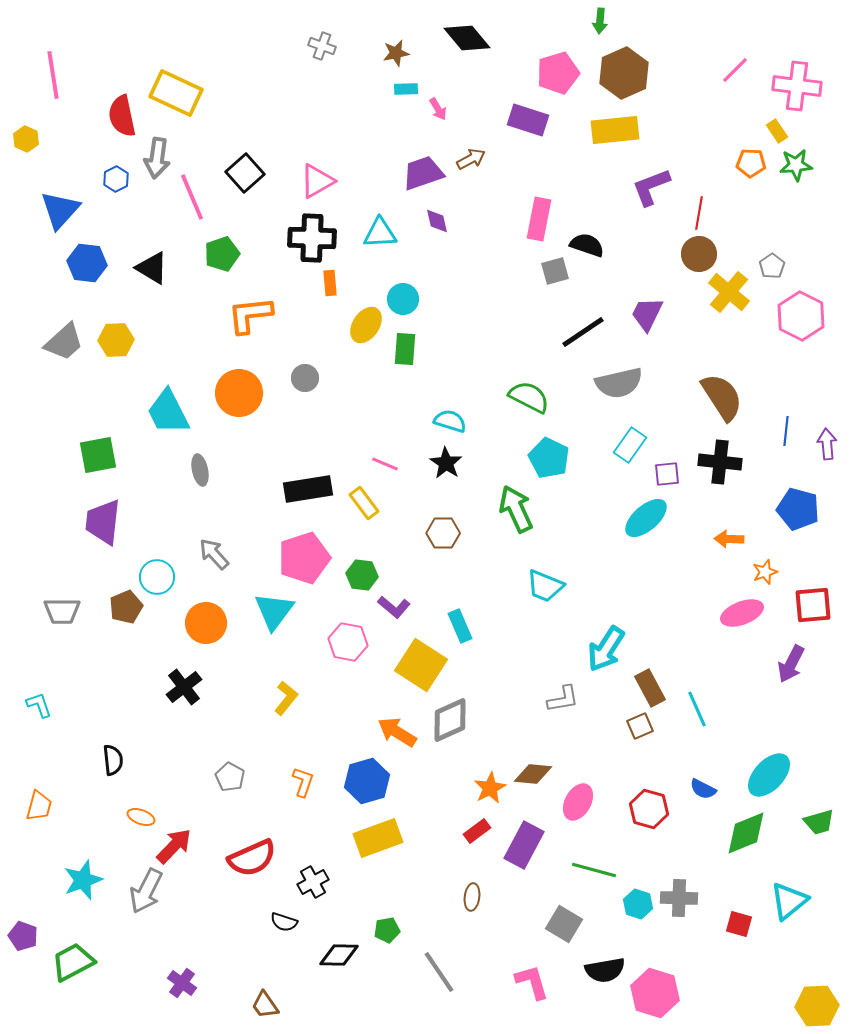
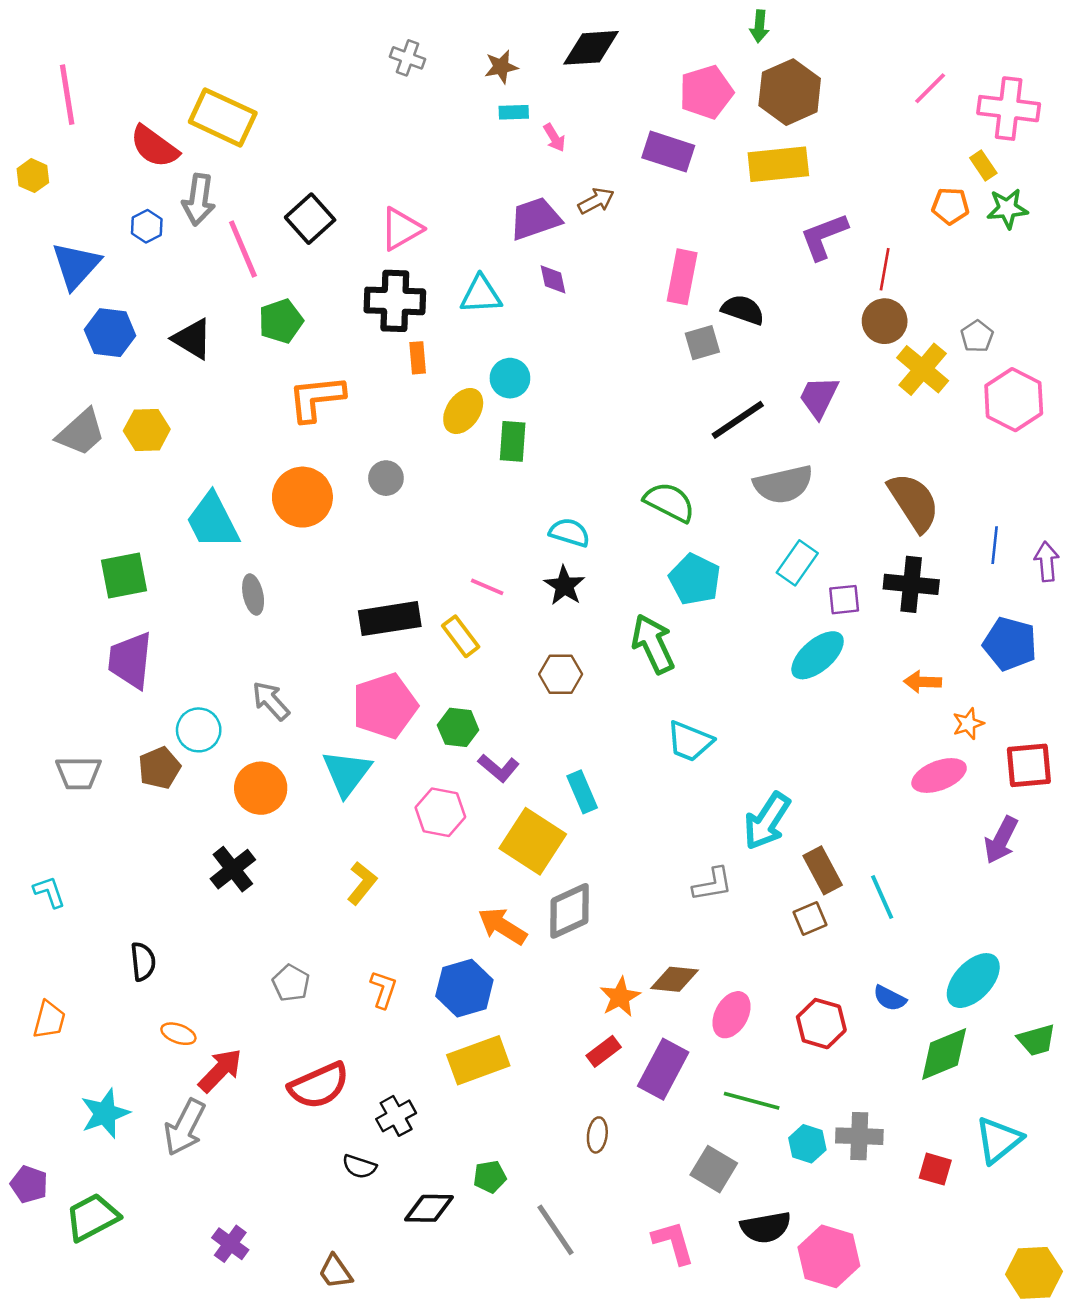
black diamond: (467, 38) -> (591, 48), turned -54
red semicircle: (122, 116) -> (154, 146), turned -42

